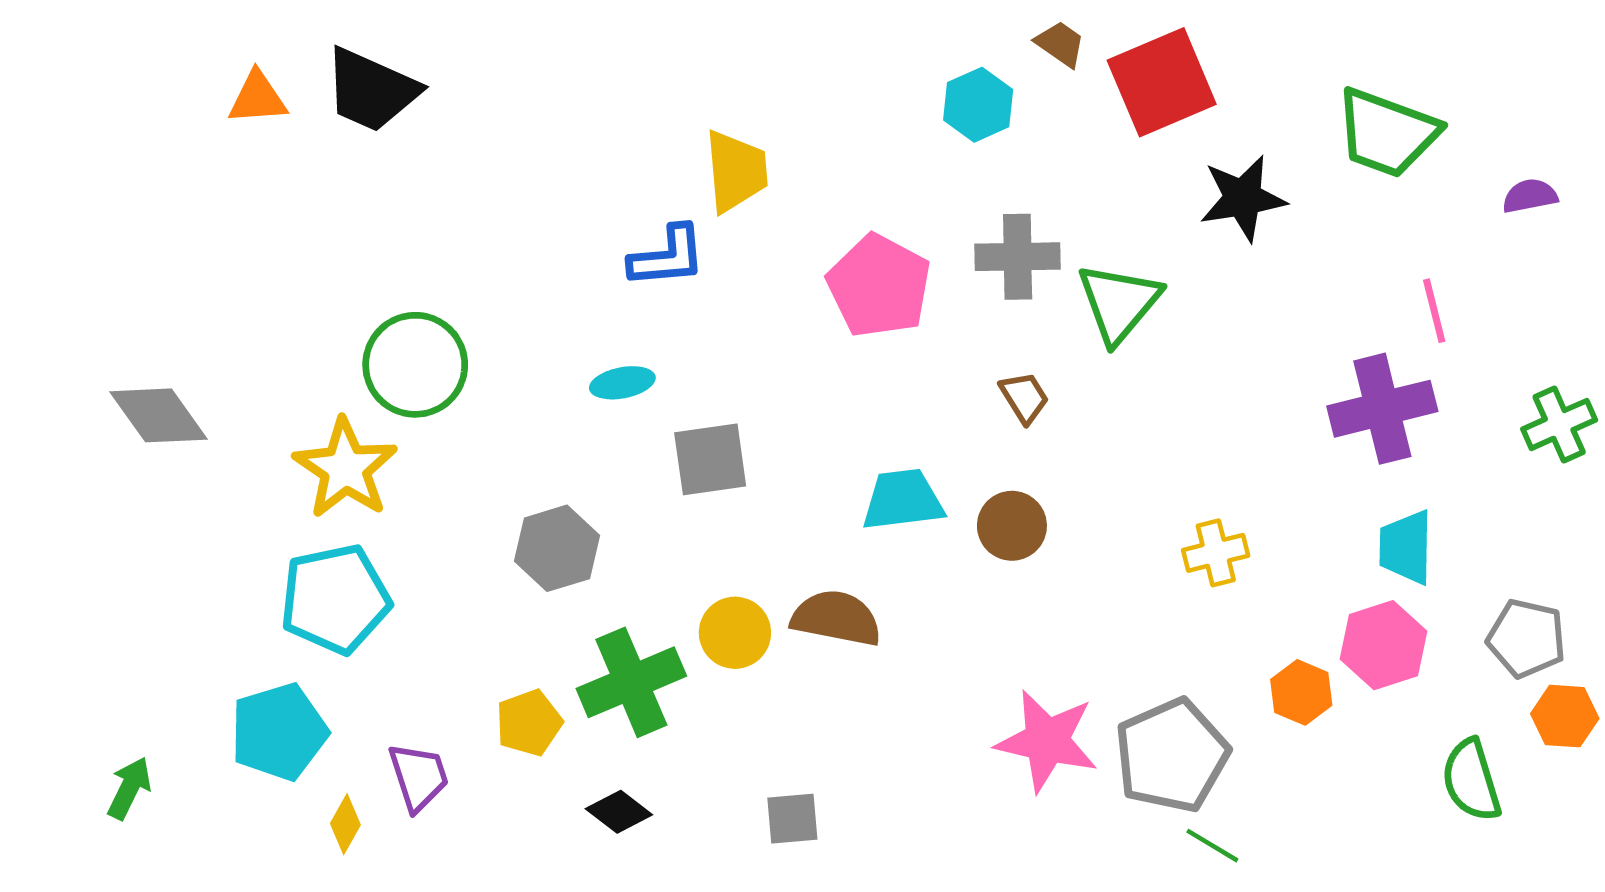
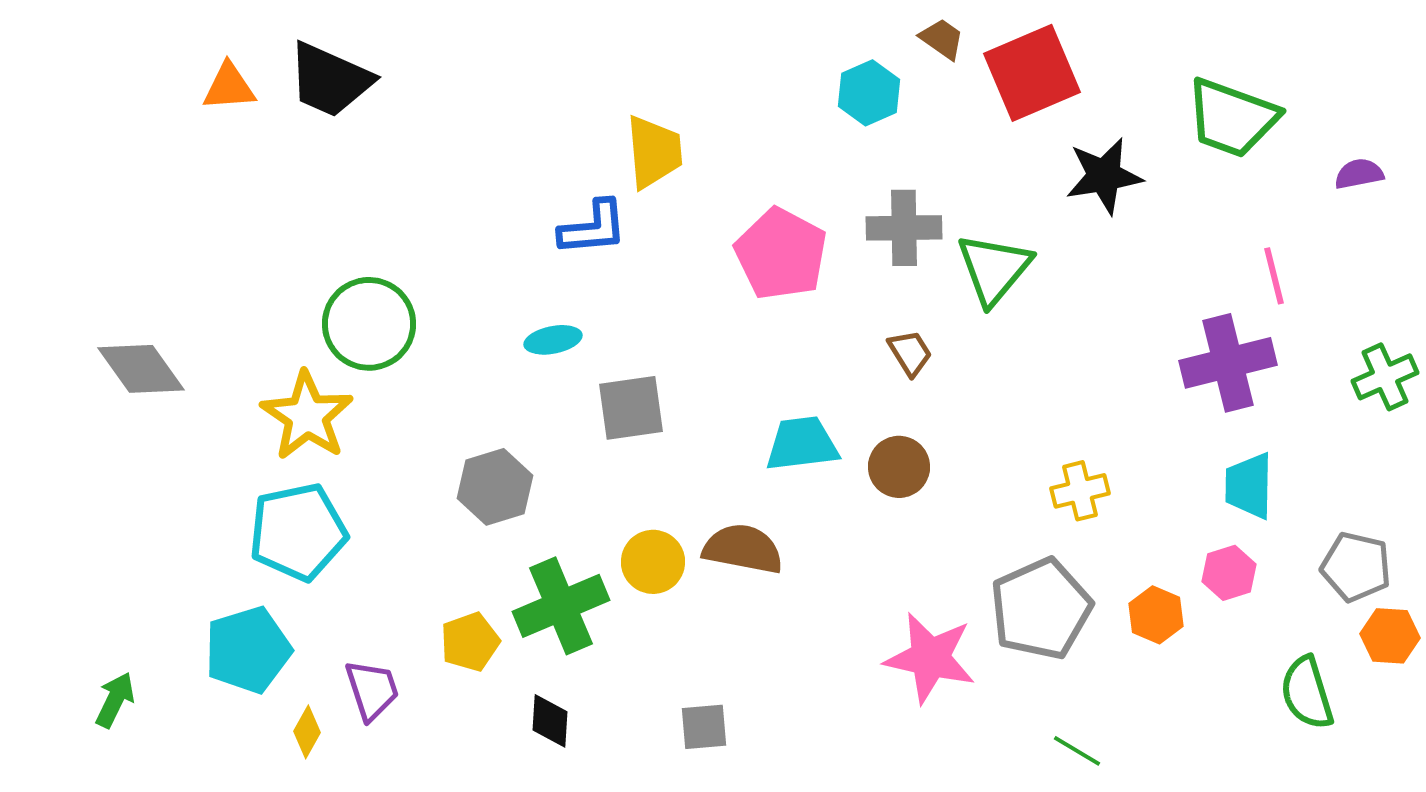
pink hexagon: (1383, 645) -> (1229, 573), size x0.7
gray pentagon: (1172, 755) -> (1041, 609), moved
black diamond: (619, 812) -> (550, 721), turned 56

